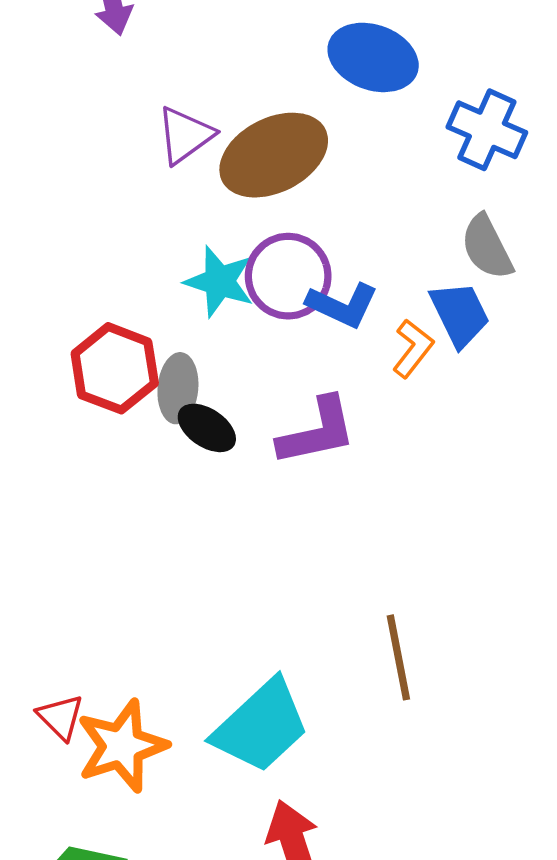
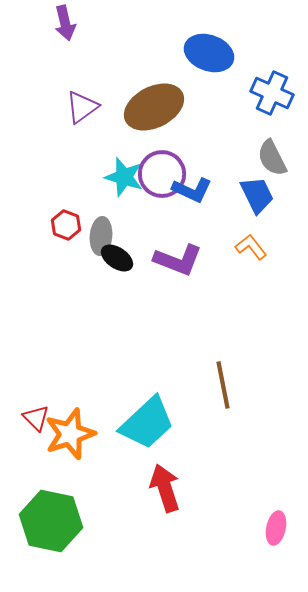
purple triangle: (185, 135) -> (82, 107), moved
orange L-shape: (413, 348) -> (251, 247), moved, turned -76
red hexagon: (115, 368) -> (66, 225), size x0.6
purple L-shape: (317, 432) -> (178, 260), turned 33

